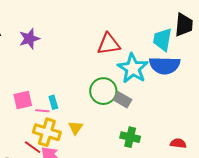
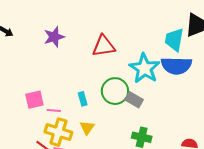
purple star: (29, 39) -> (54, 37), moved
red triangle: (109, 44) -> (104, 46), moved
cyan rectangle: (53, 102) -> (83, 99), moved

